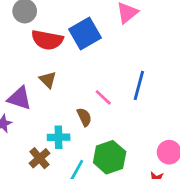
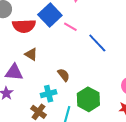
blue line: (139, 85) -> (97, 43), turned -45
pink line: (103, 97) -> (70, 27), moved

